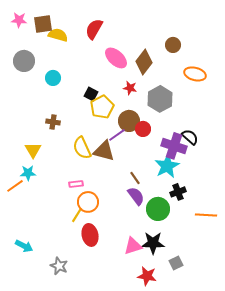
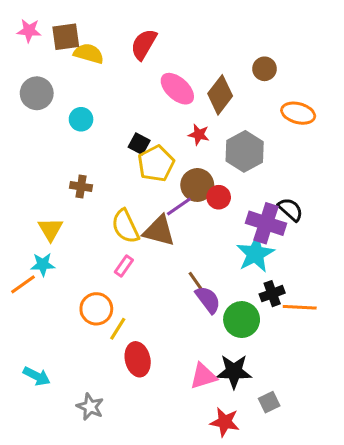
brown line: (135, 178) -> (196, 281), moved
pink rectangle: (76, 184) -> (124, 266), moved, turned -48
orange circle: (88, 202) -> (96, 309), moved
orange line: (206, 215) -> (300, 307), moved

